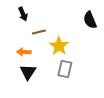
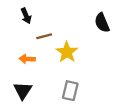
gray rectangle: (65, 69) -> (70, 91), moved
black triangle: (28, 72) -> (23, 91), moved

